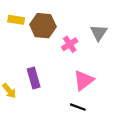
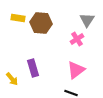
gray triangle: (99, 33) -> (87, 20), moved
pink cross: (70, 44) -> (77, 39), moved

